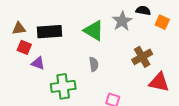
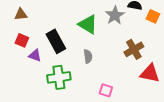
brown triangle: (19, 28) -> (21, 14), moved
black rectangle: (49, 32) -> (56, 41), moved, turned 65

